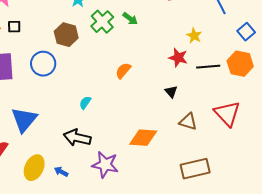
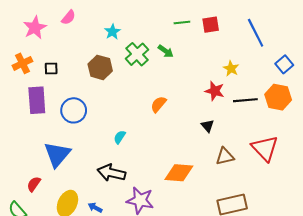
black square: (14, 27) -> (51, 69), moved
blue circle: (43, 64) -> (74, 110), moved
brown triangle: (188, 122) -> (225, 156), turned -30

